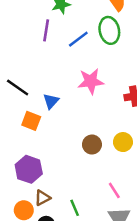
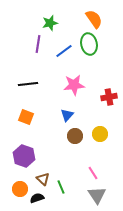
black line: (18, 87) -> (28, 84), moved, turned -42
blue triangle: (51, 101) -> (67, 115), moved
brown triangle: (42, 198) -> (43, 179), moved, turned -48

